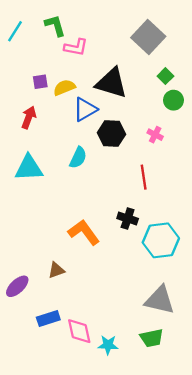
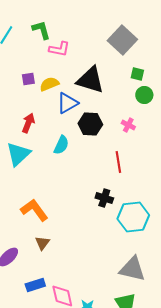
green square: (165, 76) -> (137, 74), turned -32
red arrow: (29, 117) -> (28, 123), moved
cyan triangle: (29, 168) -> (18, 154), turned -40
orange L-shape: (84, 232) -> (34, 210), moved
brown triangle: (56, 270) -> (42, 243), turned -35

